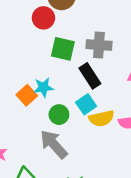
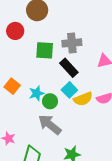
red circle: (43, 18) -> (15, 31), moved
cyan star: (43, 87) -> (37, 93), moved
orange square: (27, 95) -> (12, 86), moved

